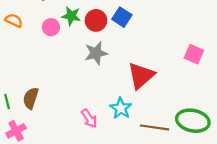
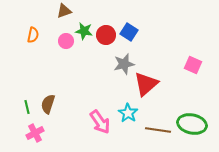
orange semicircle: (14, 20) -> (33, 35), turned 77
gray star: (96, 53) -> (124, 64), moved
pink arrow: (89, 118) -> (100, 122), size x1.4

